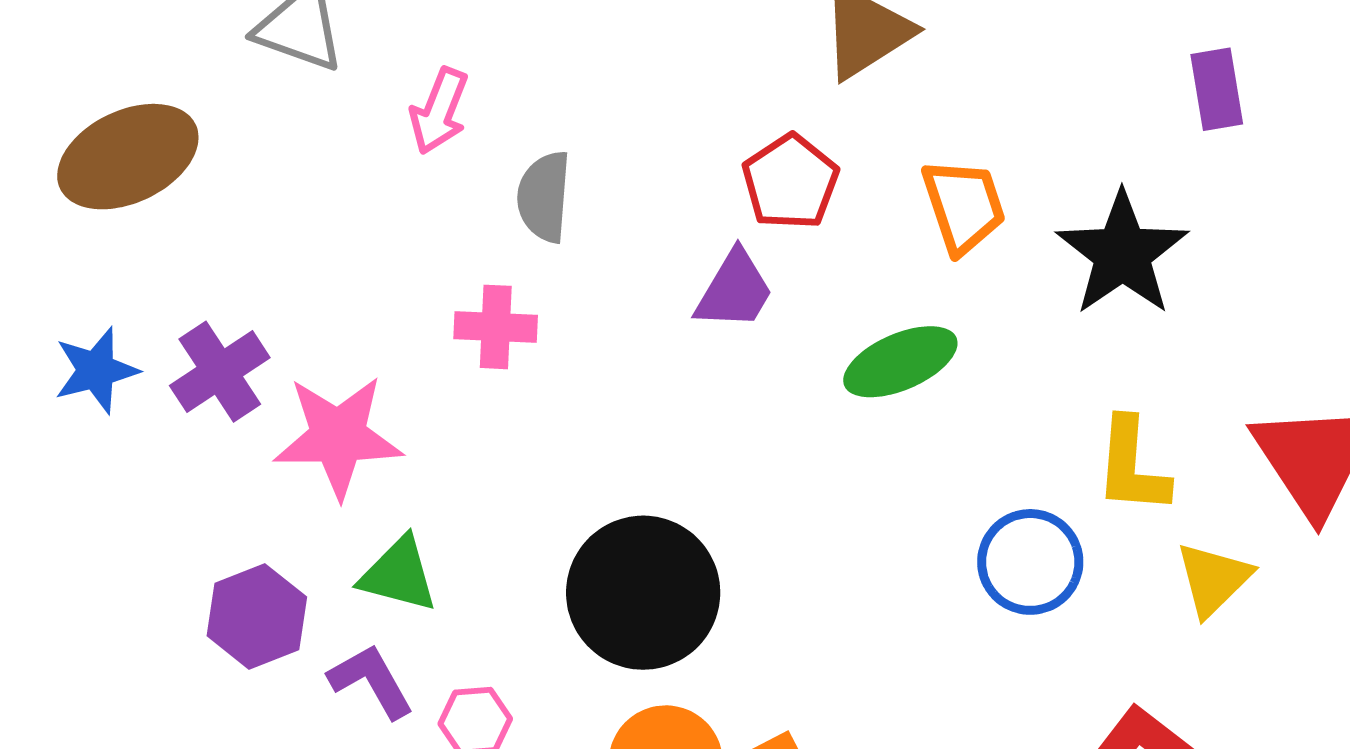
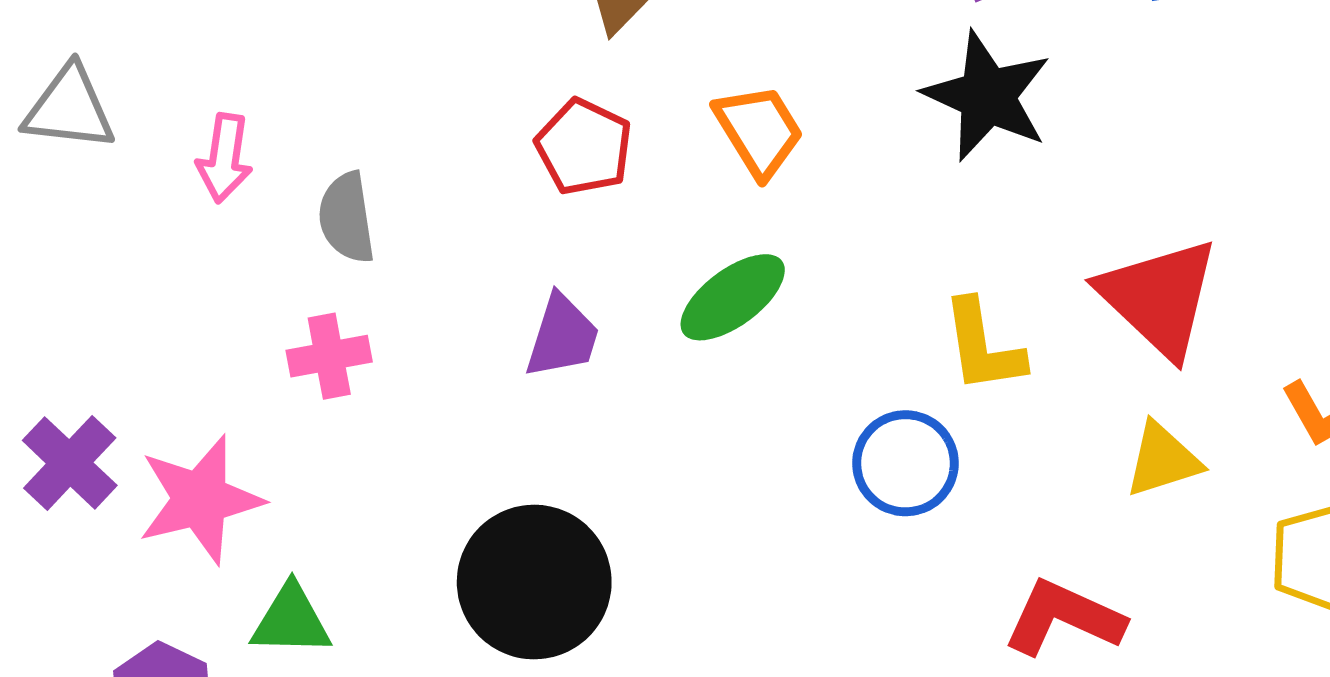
black star: (1122, 254) -> (987, 96), moved
purple trapezoid: (735, 290) -> (562, 336), moved
yellow triangle: (1213, 579) -> (1163, 460), moved, turned 40

